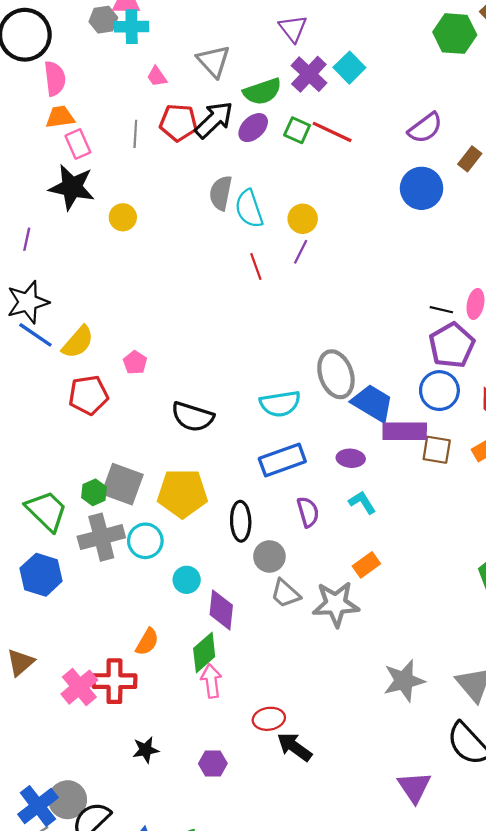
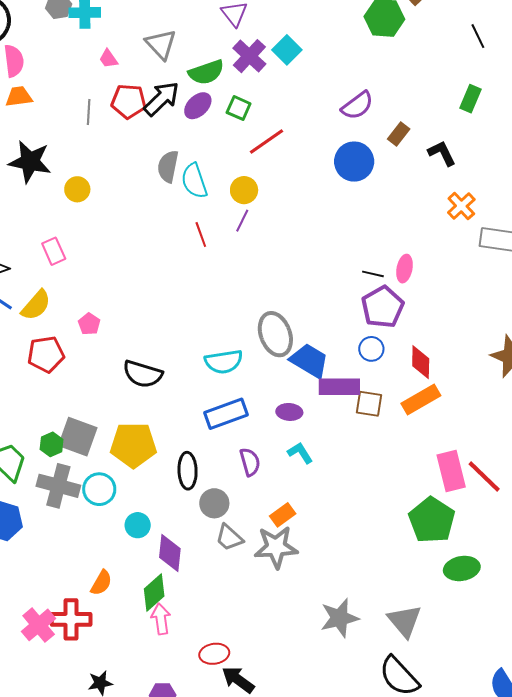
red line: (332, 132) -> (266, 142), moved, turned -60
pink rectangle: (78, 144) -> (54, 251), moved
blue circle: (439, 391) -> (371, 349), size x0.7
gray cross: (101, 537) -> (58, 486), turned 30
orange rectangle: (366, 565) -> (283, 515), moved

